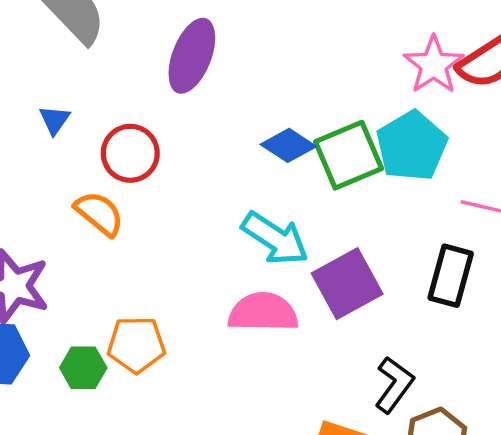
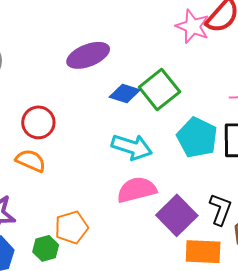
purple ellipse: (192, 56) -> (88, 55), moved, turned 63
cyan pentagon: (412, 146) -> (197, 138), moved
purple square: (347, 284) -> (177, 215), moved

